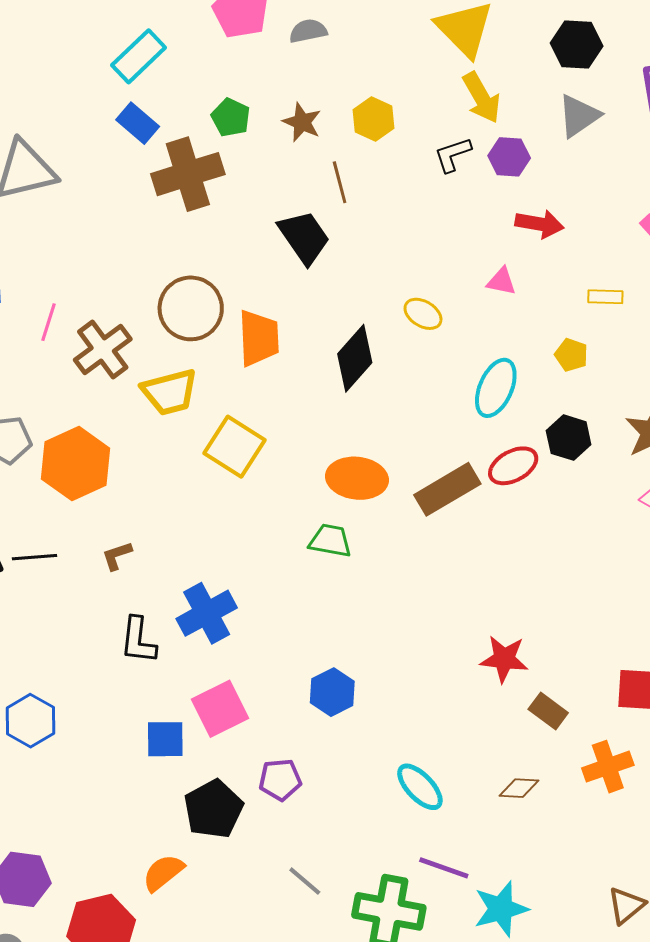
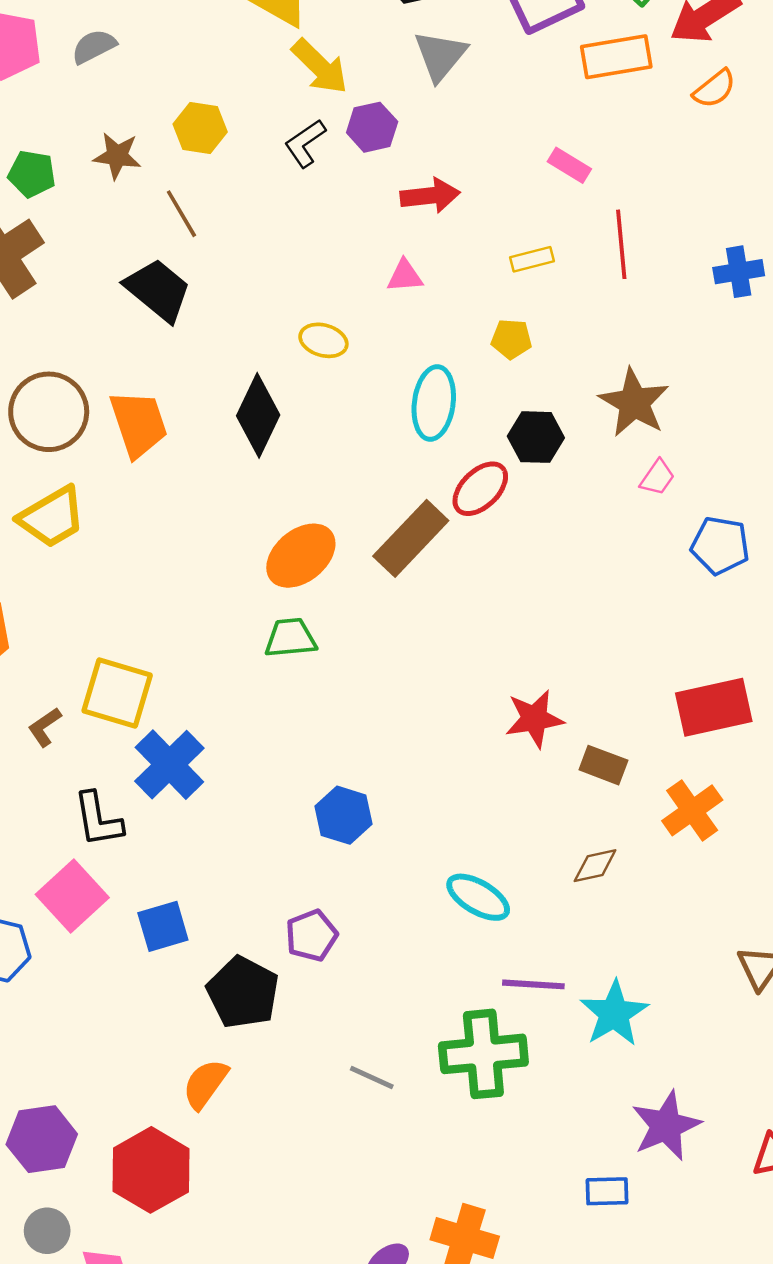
yellow square: (235, 447) -> (117, 693), moved
orange ellipse: (357, 478) -> (301, 556), turned -30
pink square: (220, 709) -> (72, 896), moved
gray line: (305, 881) -> (372, 1078), moved

